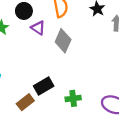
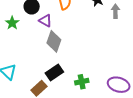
gray diamond: (63, 41) -> (54, 41), moved

